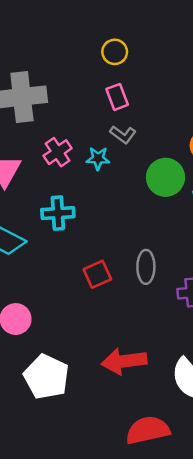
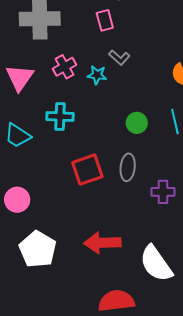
pink rectangle: (117, 97) -> (105, 20), moved
green circle: (165, 177) -> (137, 123), moved, size x0.7
red square: (97, 274) -> (87, 170), size x1.4

